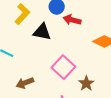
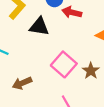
brown star: (86, 83) -> (91, 71), moved

